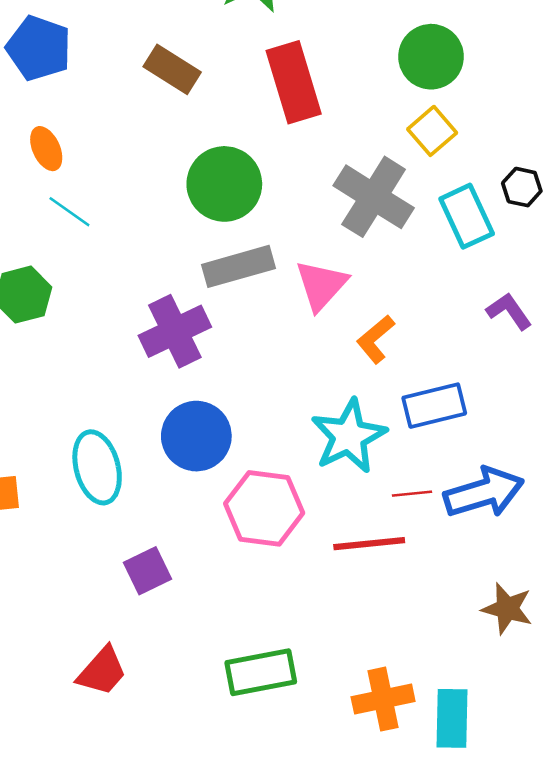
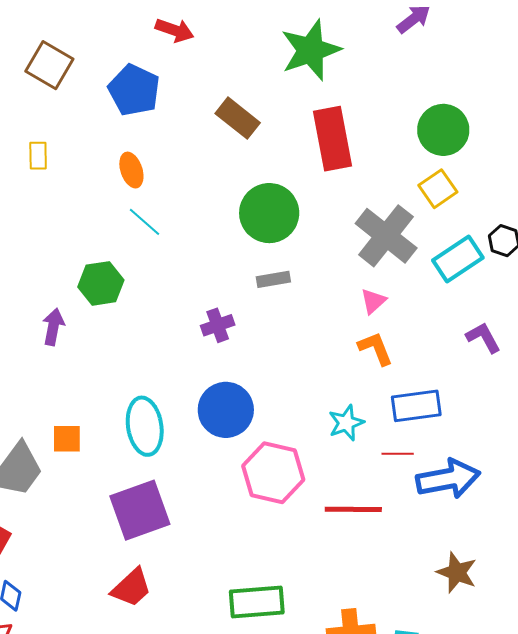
cyan rectangle: (467, 216) -> (458, 259), turned 75
gray rectangle: (238, 266) -> (273, 279), size x0.6
pink triangle: (321, 285) -> (373, 301), moved, size x0.6
purple cross: (175, 331) -> (218, 325), size x0.6
orange L-shape: (376, 339) -> (376, 348), turned 102
cyan star: (349, 436) -> (346, 423), size x0.6
red line: (412, 494) -> (398, 454), moved
purple square: (147, 571) -> (140, 510), moved, size x1.6

